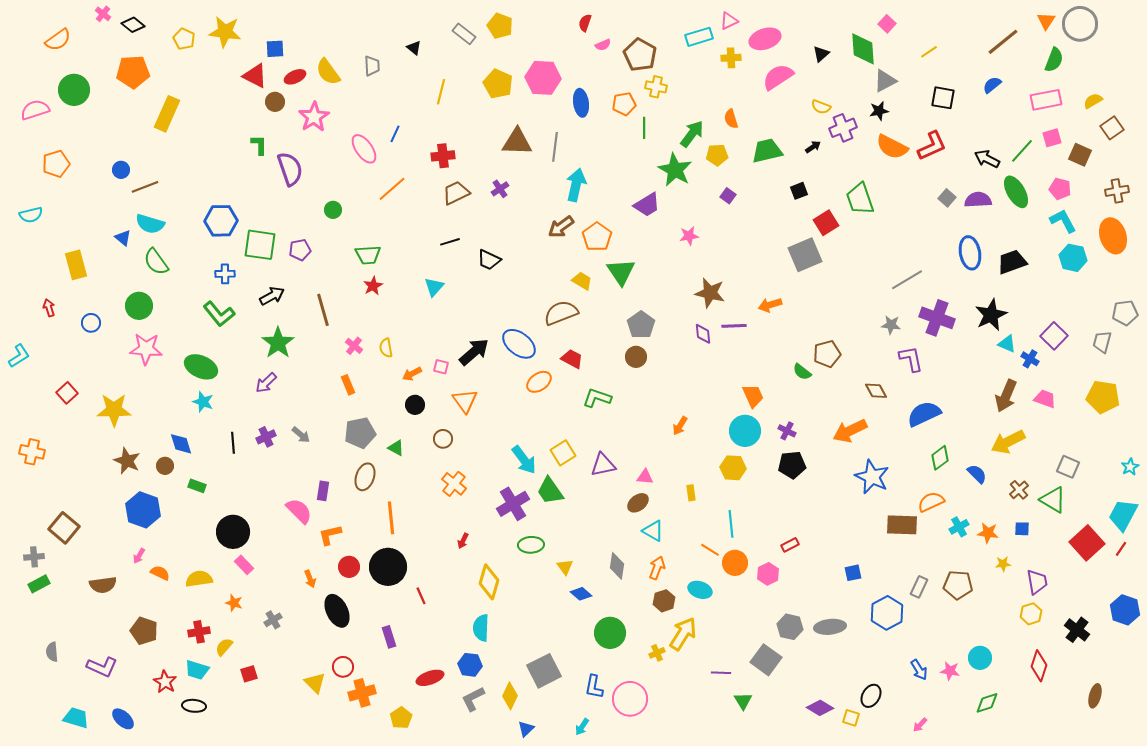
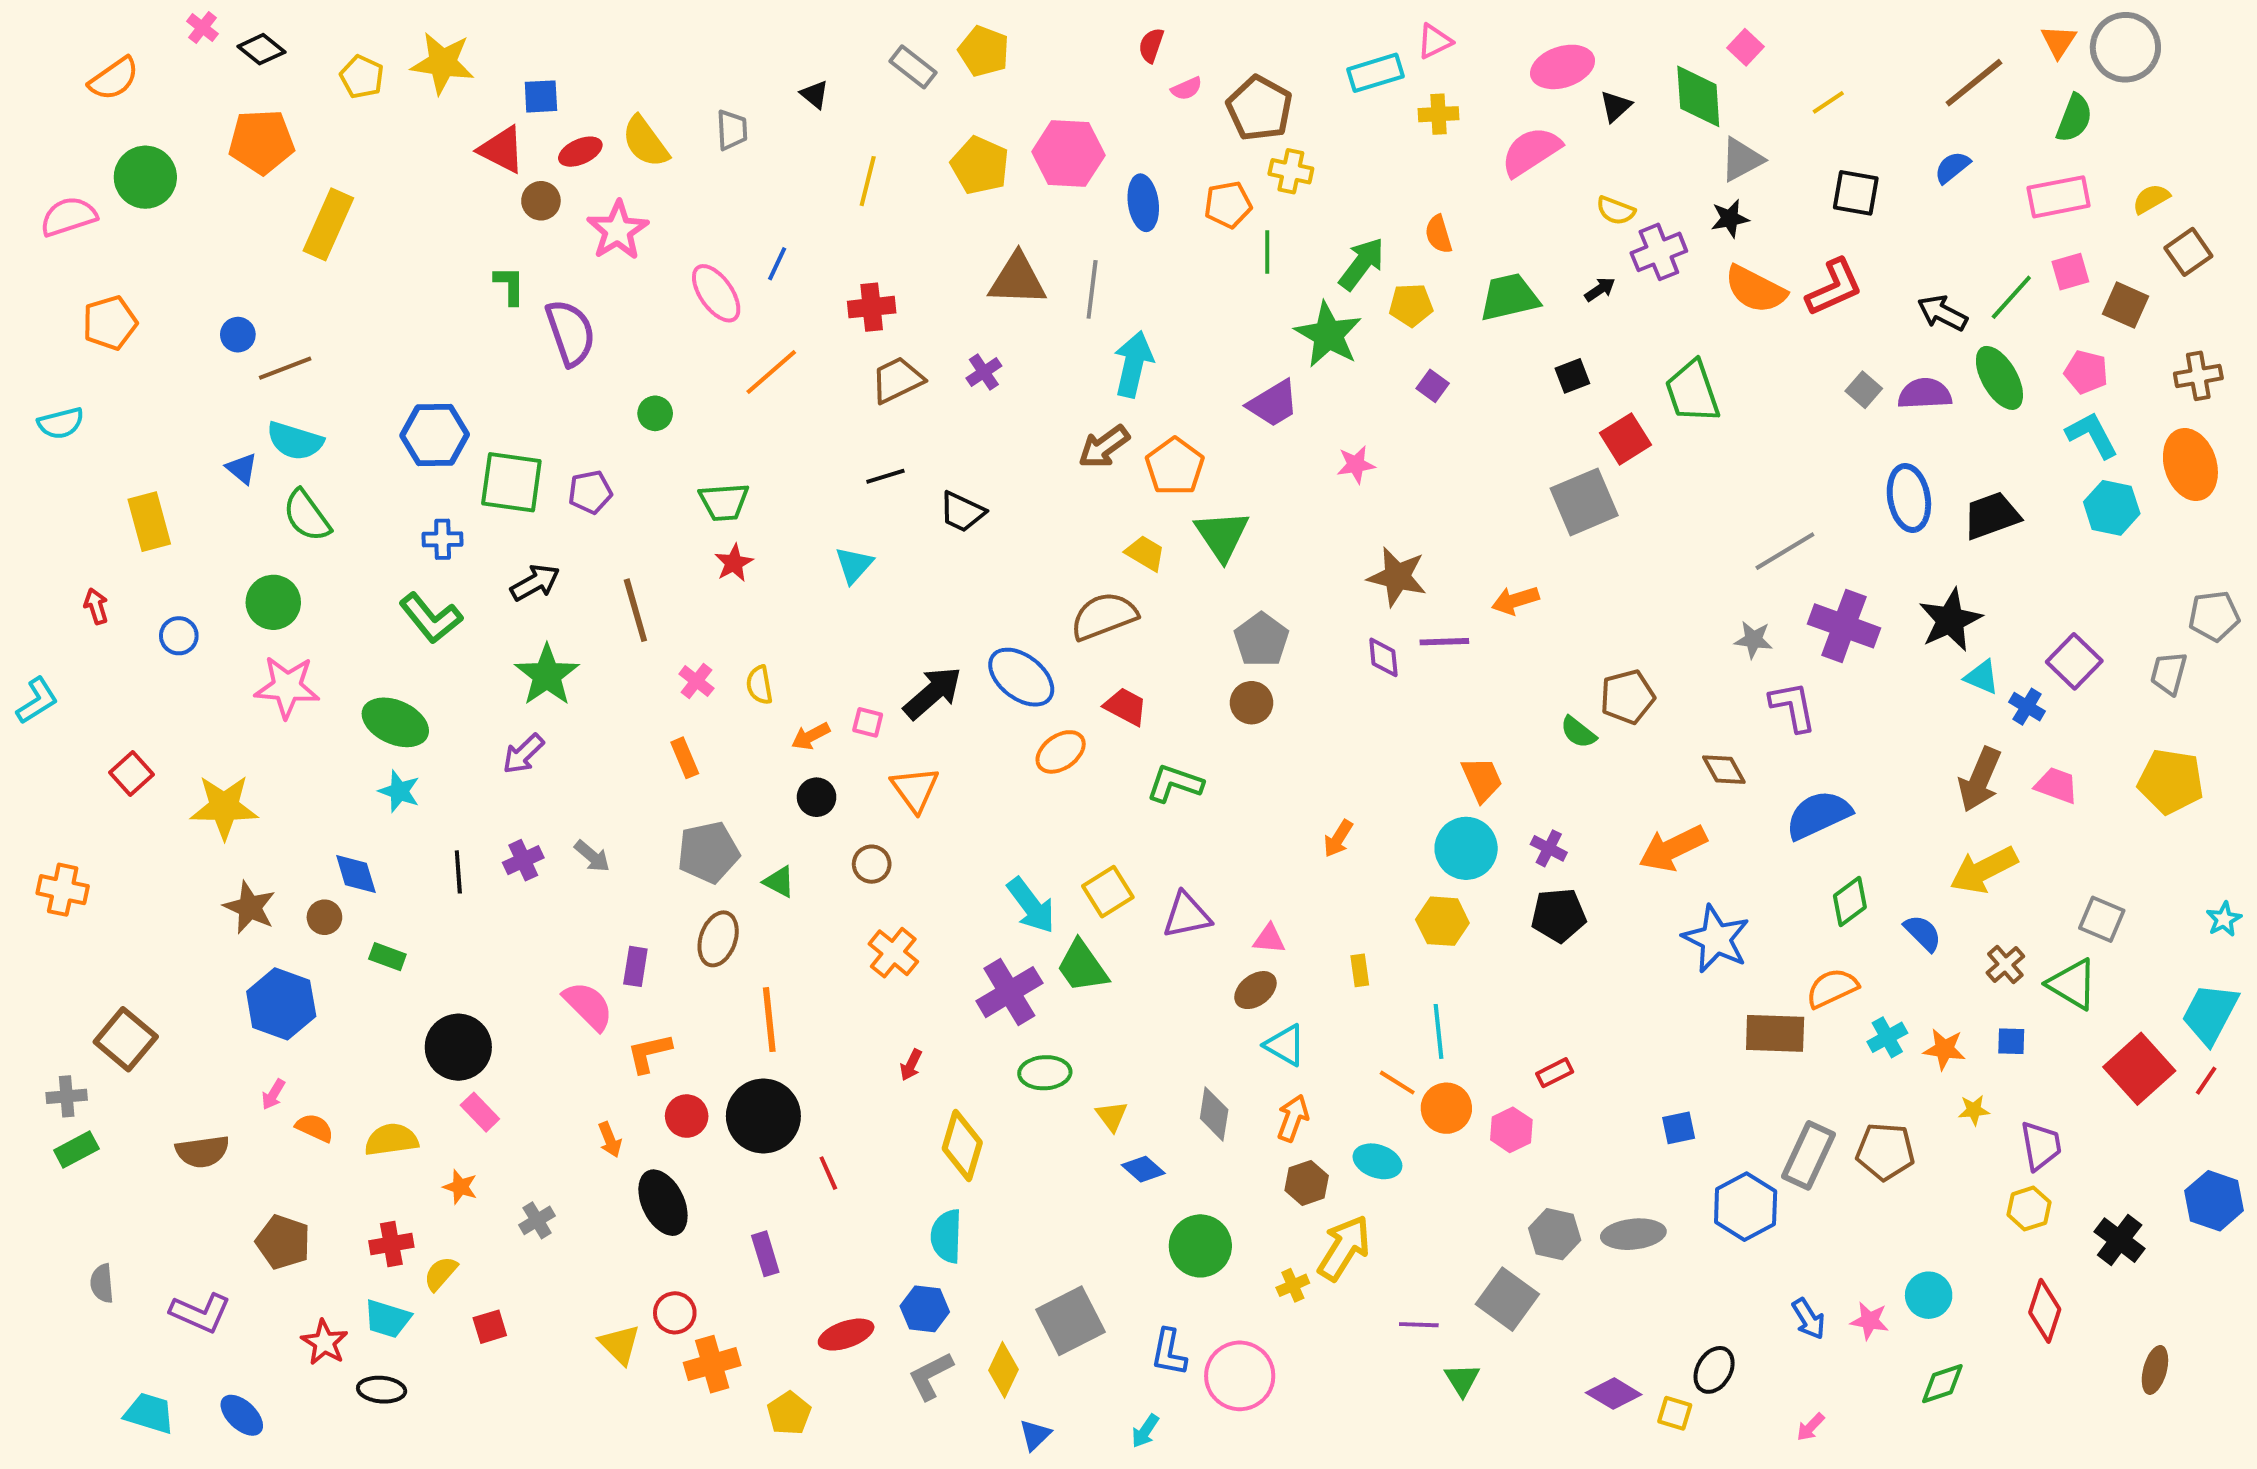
pink ellipse: (765, 39) -> (1563, 67), moved
gray rectangle: (919, 587) -> (1809, 1155), size x1.5

